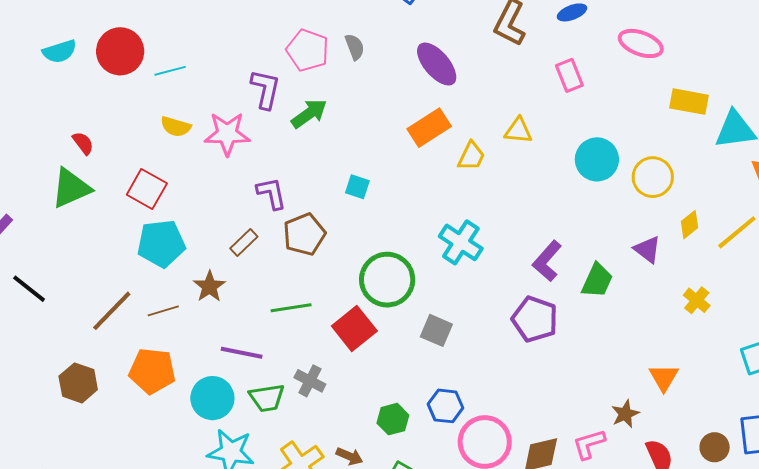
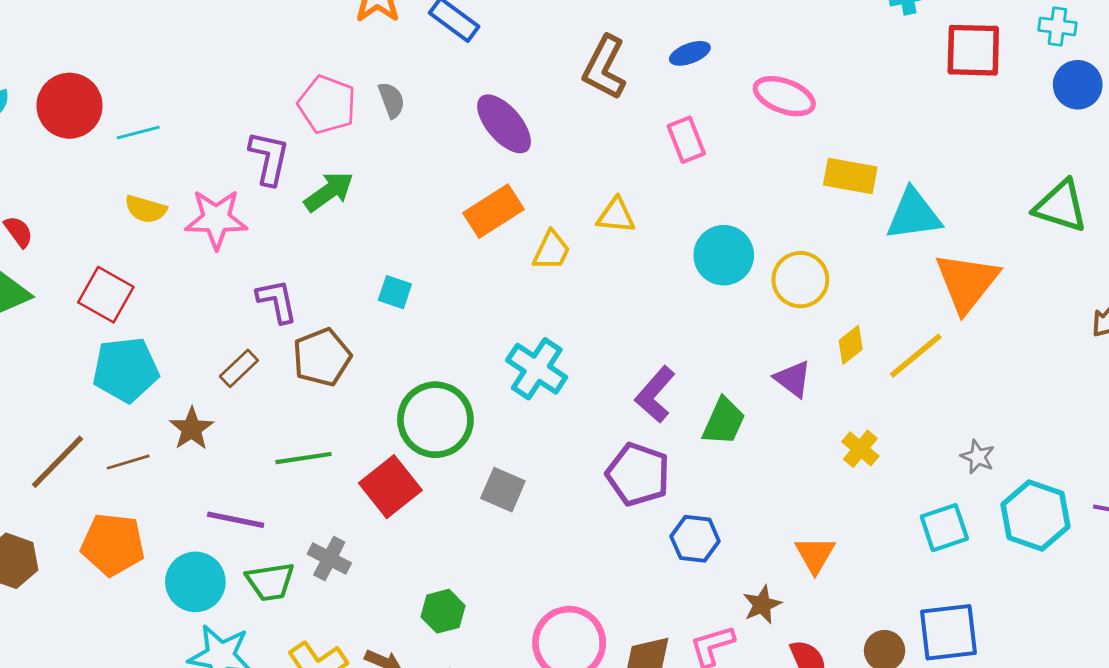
blue hexagon: (446, 406) -> (695, 539), moved

